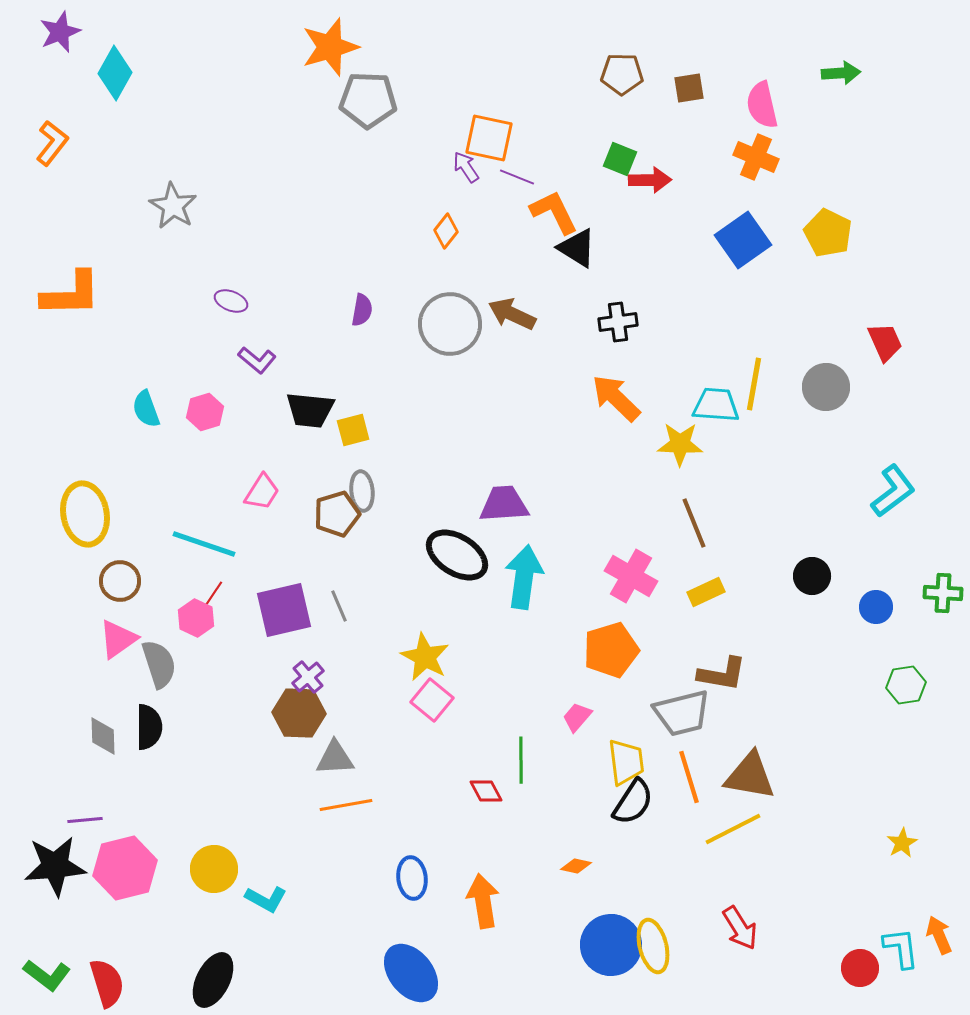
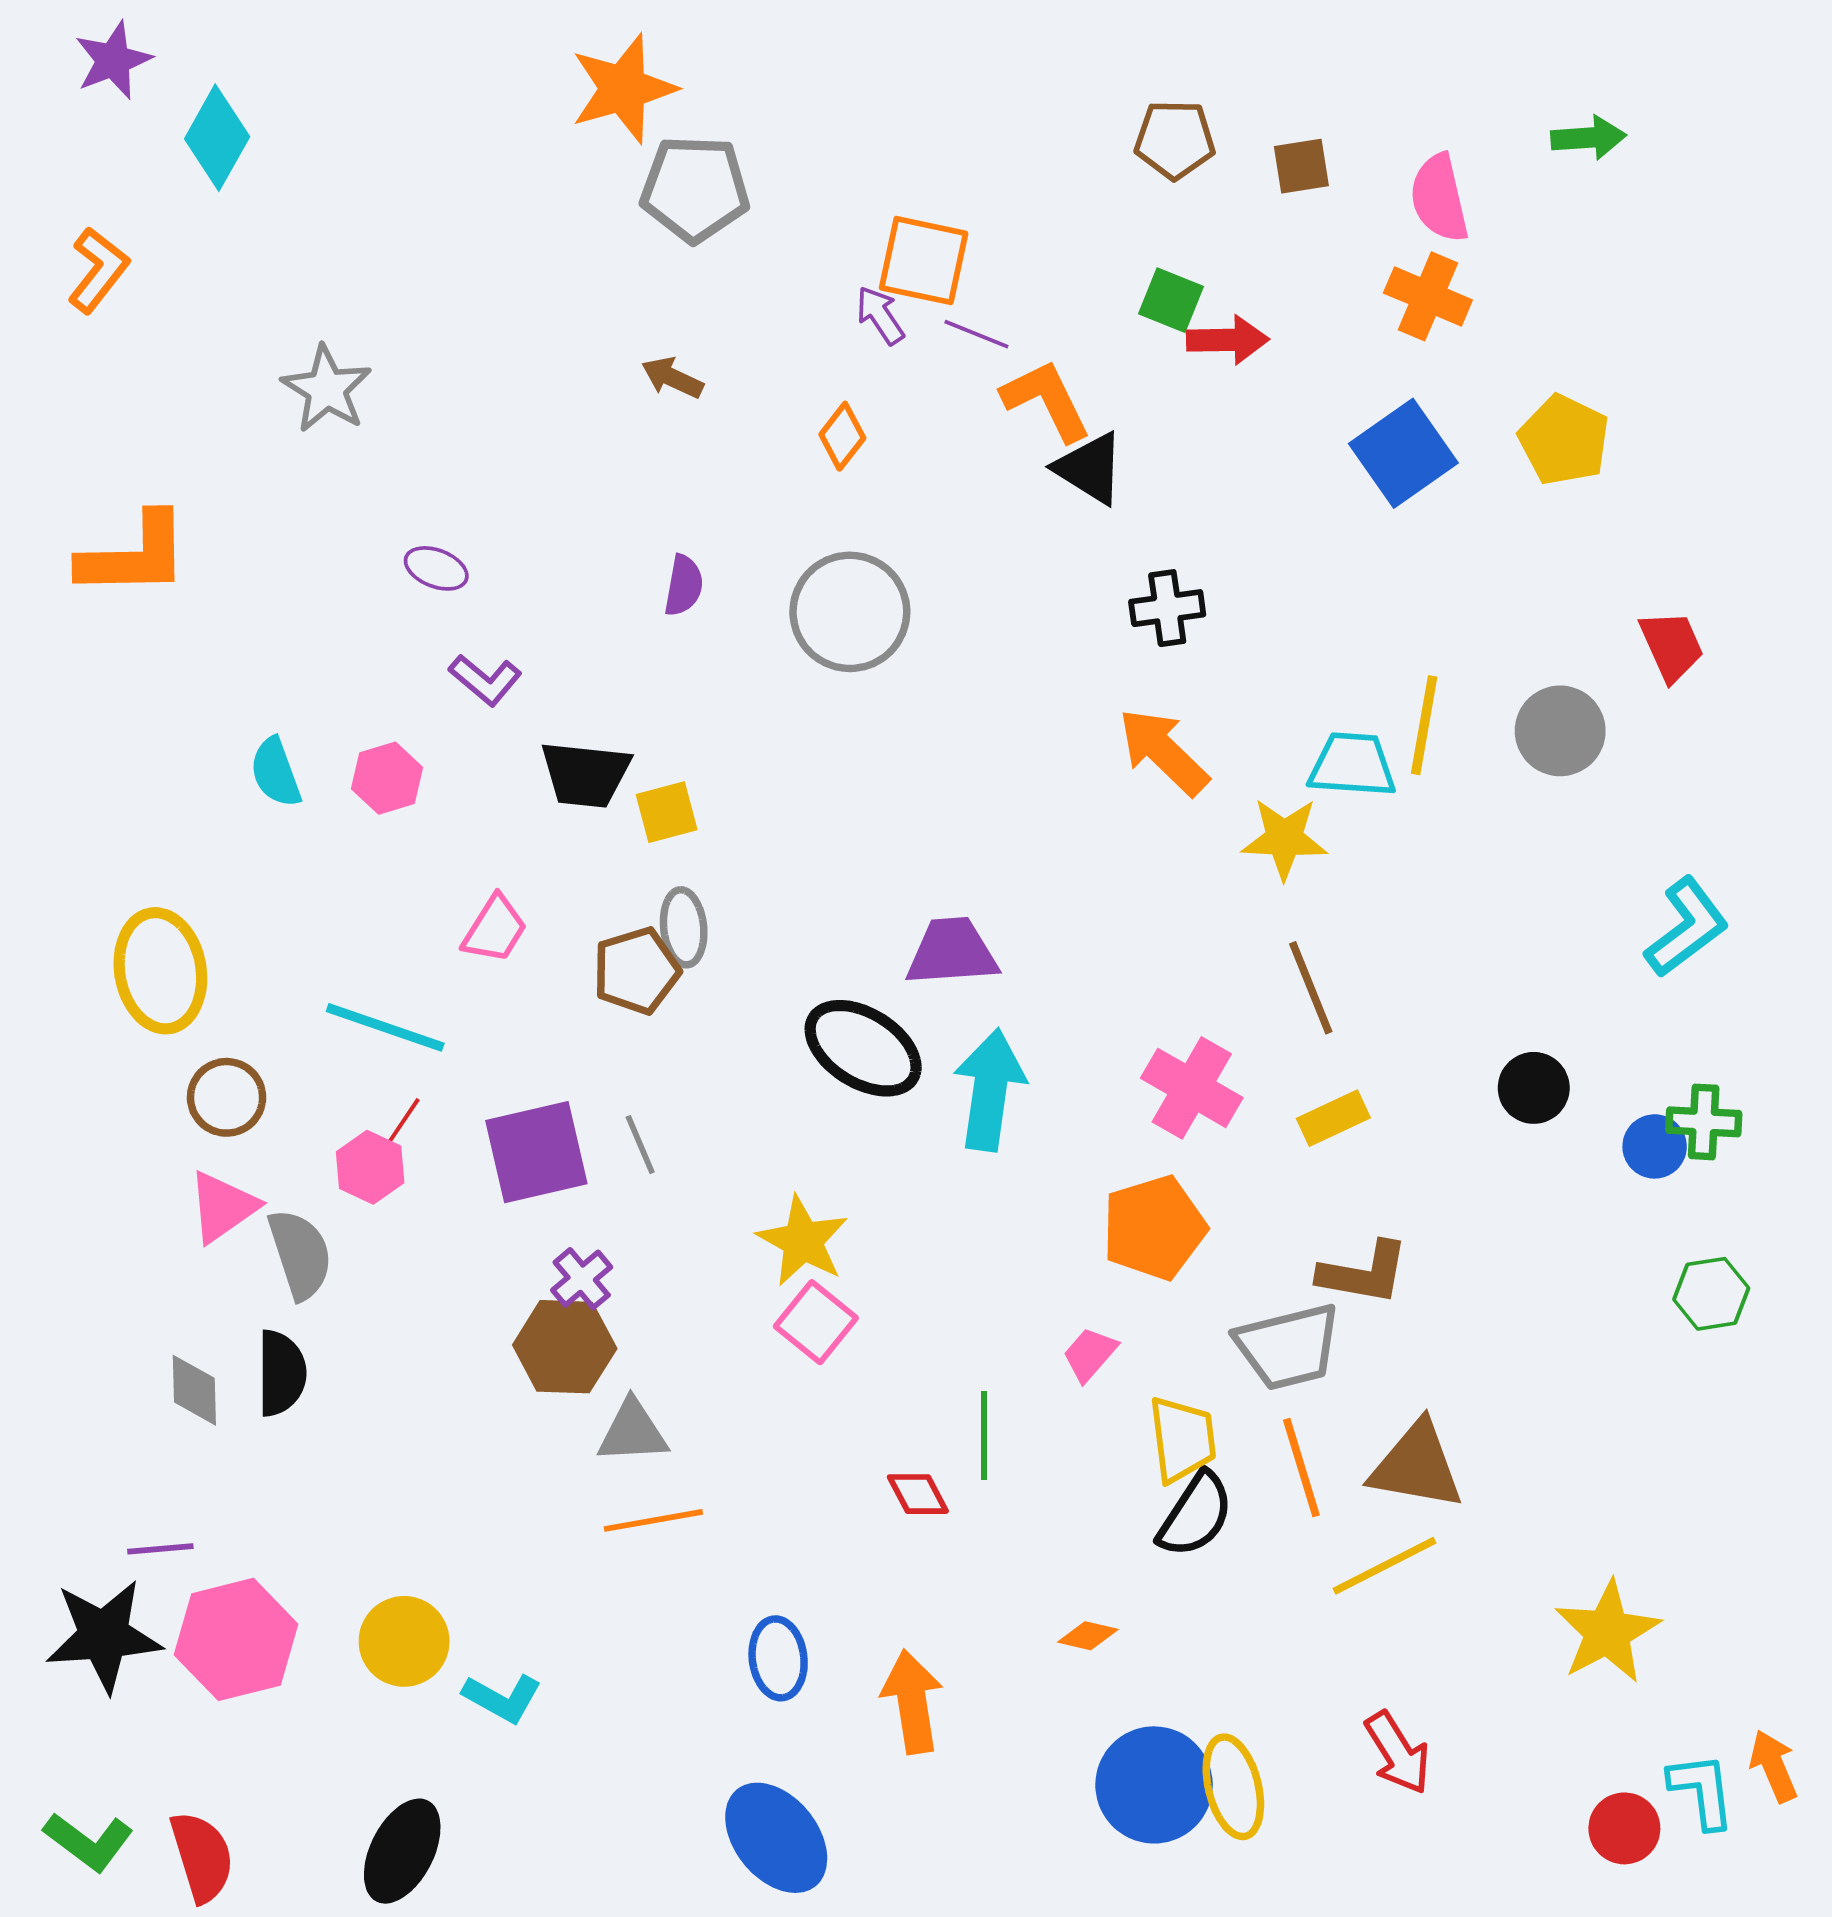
brown arrow: (512, 314) -> (672, 378), moved, size x0.7
green cross: (943, 593) -> (1704, 1122), moved
yellow star: (902, 843) -> (1607, 1632), moved, size x1.8

